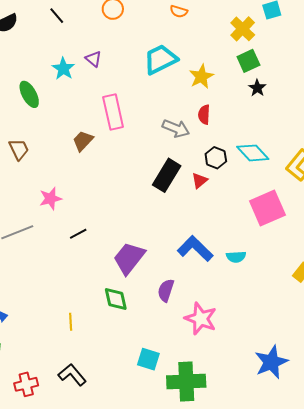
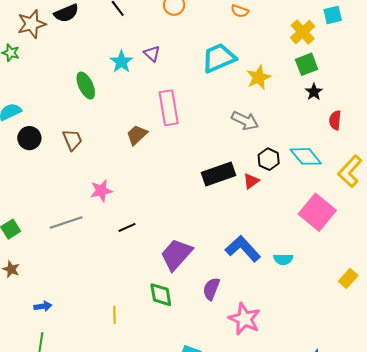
red semicircle: (204, 115) -> (335, 120), moved
gray arrow: (176, 128) -> (245, 121), moved
black rectangle: (167, 175) -> (219, 174), turned 36
pink square: (267, 208) -> (317, 212), turned -30

